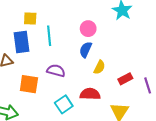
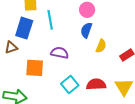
blue rectangle: (22, 42) -> (24, 28), turned 30
red semicircle: (90, 94) -> (96, 84), moved

